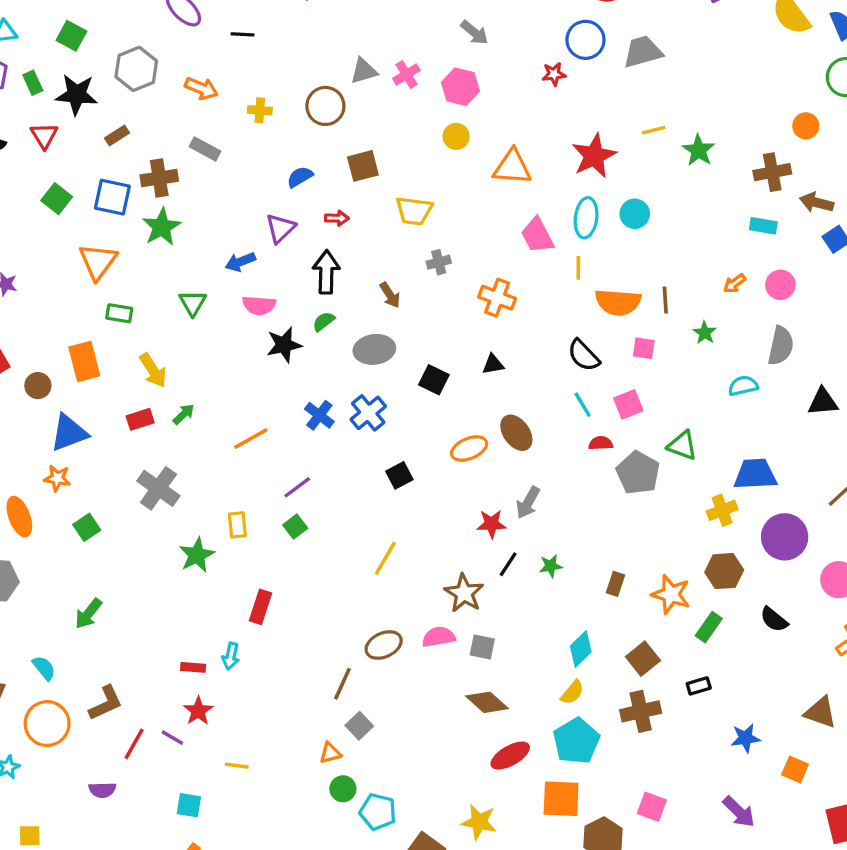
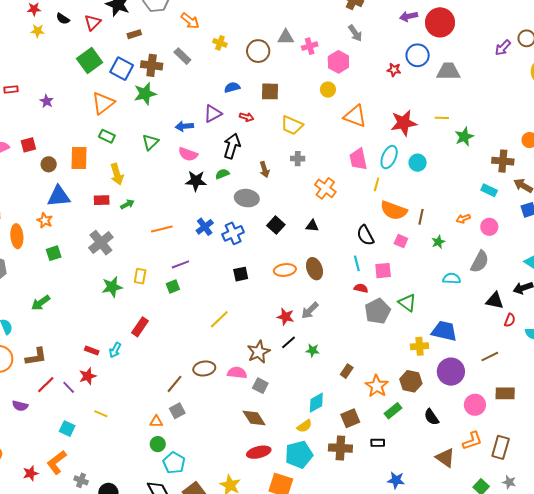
green square: (57, 199) -> (90, 60), size x1.4
brown triangle: (820, 712) -> (445, 458), moved

